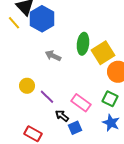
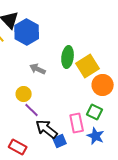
yellow circle: (27, 86) -> (24, 94), moved
pink rectangle: (81, 103) -> (77, 123), moved, turned 42
black arrow: (62, 116) -> (47, 129), size x1.6

